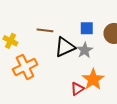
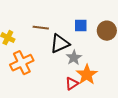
gray star: (85, 50) -> (74, 58), moved

